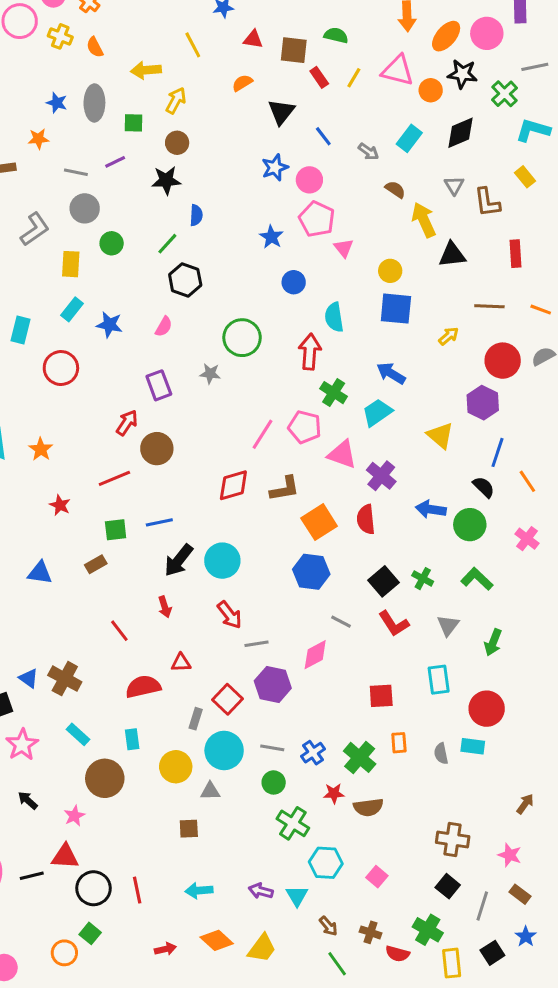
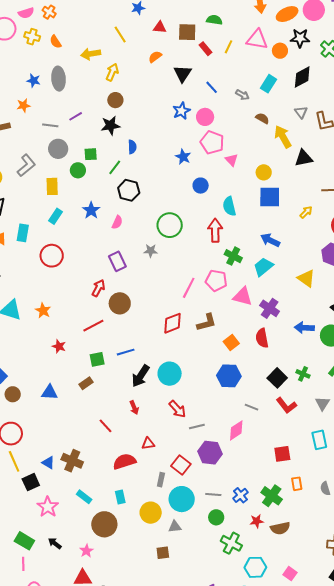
orange ellipse: (446, 36) -> (287, 14), turned 30
green square: (133, 123) -> (91, 154), moved
blue star: (109, 325) -> (91, 210), moved, turned 30
orange square: (319, 522) -> (231, 343), size x0.7

